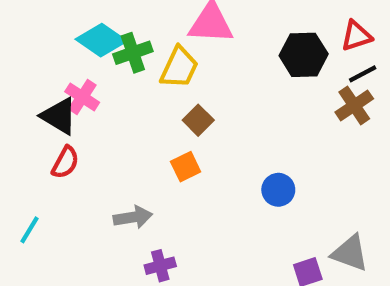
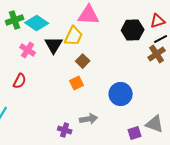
green cross: (133, 53) -> (15, 20), moved
black triangle: (59, 116) -> (54, 45), moved, turned 30
blue circle: (278, 190) -> (121, 94), size x1.5
gray arrow: (133, 217) -> (89, 119), moved
purple cross: (160, 266) -> (65, 130), turned 32

